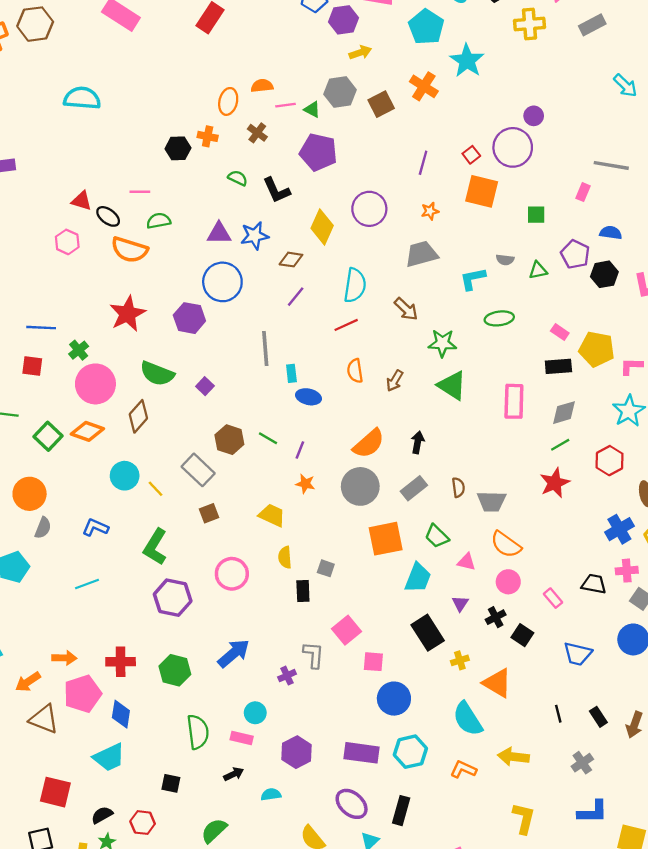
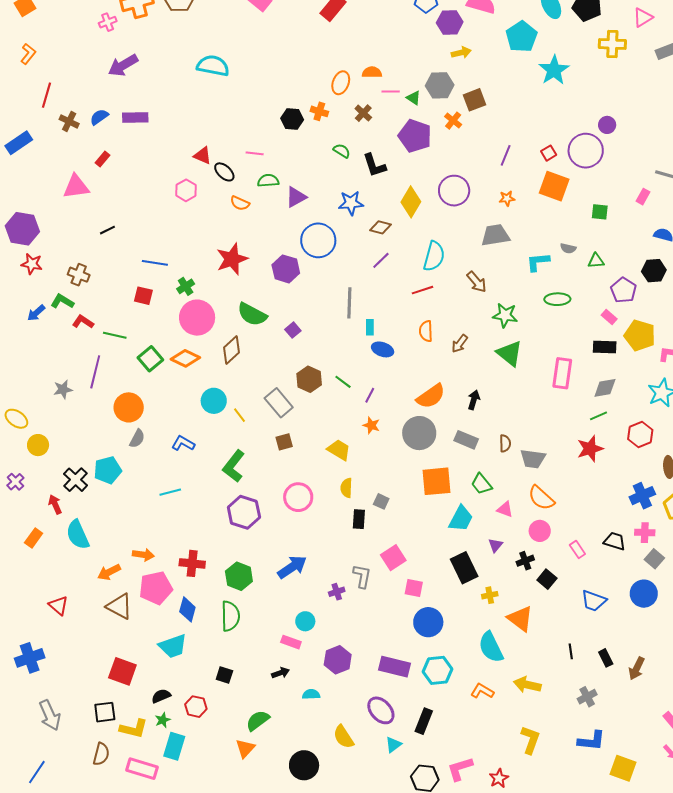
orange cross: (424, 86) -> (453, 121), moved, size x0.7
purple triangle: (219, 233) -> (296, 197), moved, turned -35
orange semicircle: (129, 250) -> (240, 203), size x0.6
purple pentagon: (575, 254) -> (624, 290), moved
gray rectangle: (414, 488) -> (466, 440), turned 55
green semicircle: (198, 732) -> (230, 616), moved

